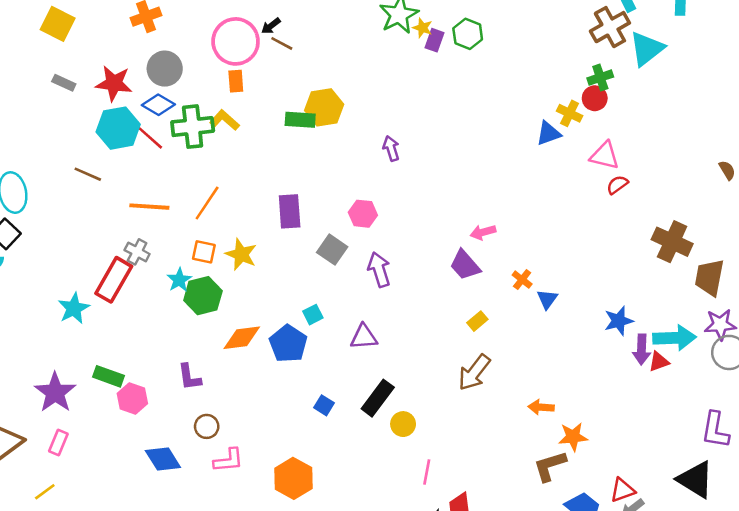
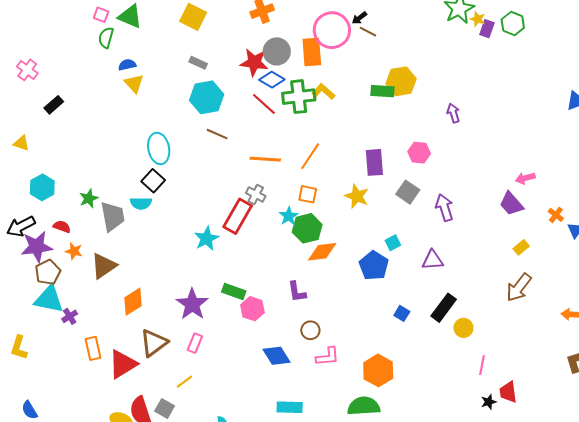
orange rectangle: (236, 81) -> (312, 52), moved, size x1.6
red star: (114, 83) -> (254, 62), moved
cyan hexagon: (118, 128) -> (207, 97), moved
pink hexagon: (363, 214) -> (419, 153), moved
yellow star: (241, 254) -> (357, 196), moved
orange diamond: (242, 338) -> (322, 252), moved

